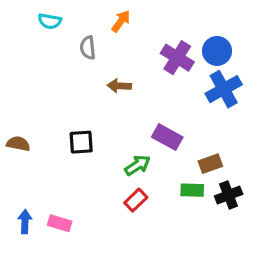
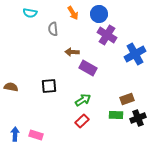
orange arrow: (121, 21) -> (73, 13), turned 112
blue circle: (217, 51) -> (99, 14), moved
purple rectangle: (167, 137) -> (88, 68), moved

